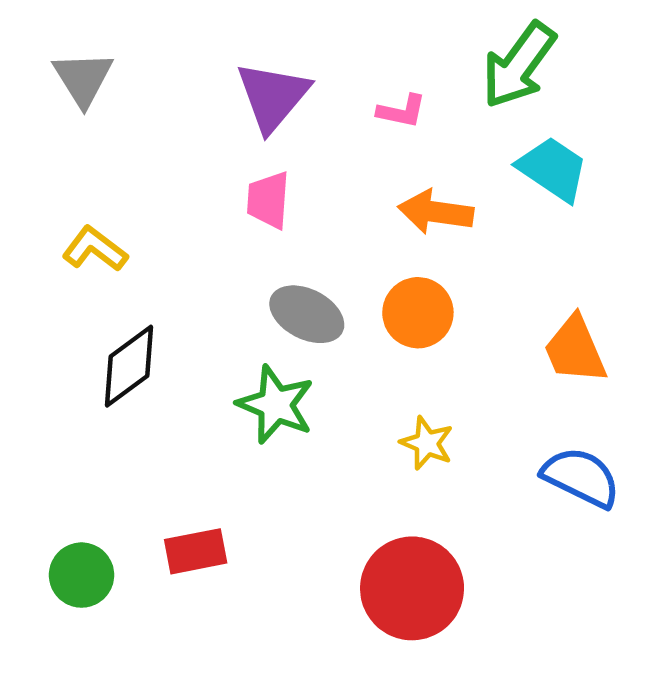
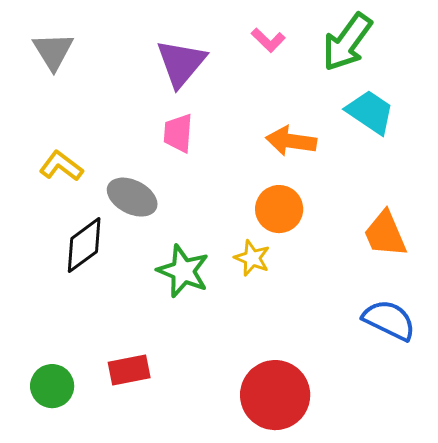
pink L-shape: (402, 111) -> (268, 40), moved, turned 32
gray ellipse: (307, 314) -> (132, 197), moved
yellow star: (427, 443) -> (252, 258), moved

